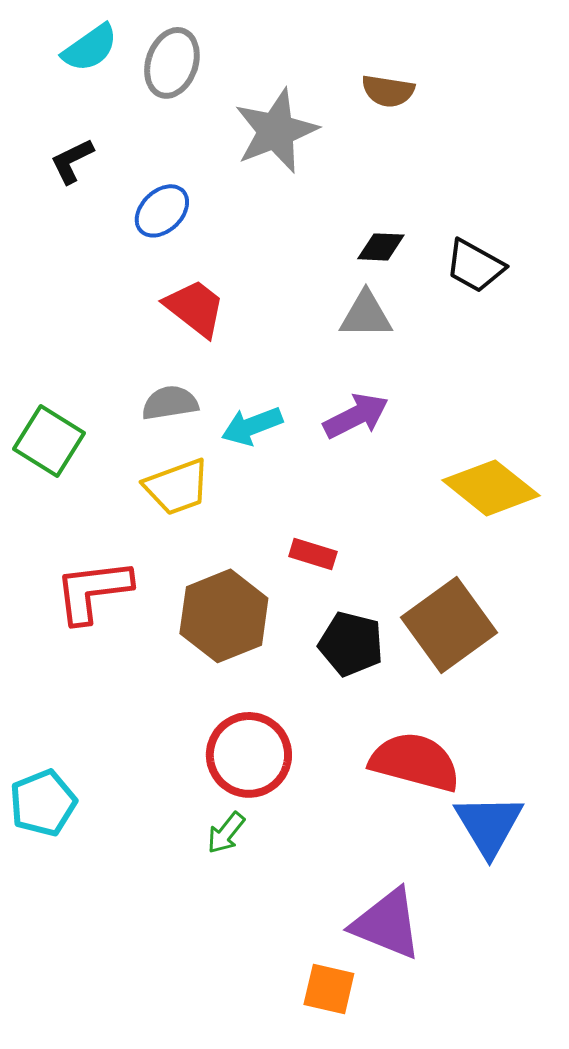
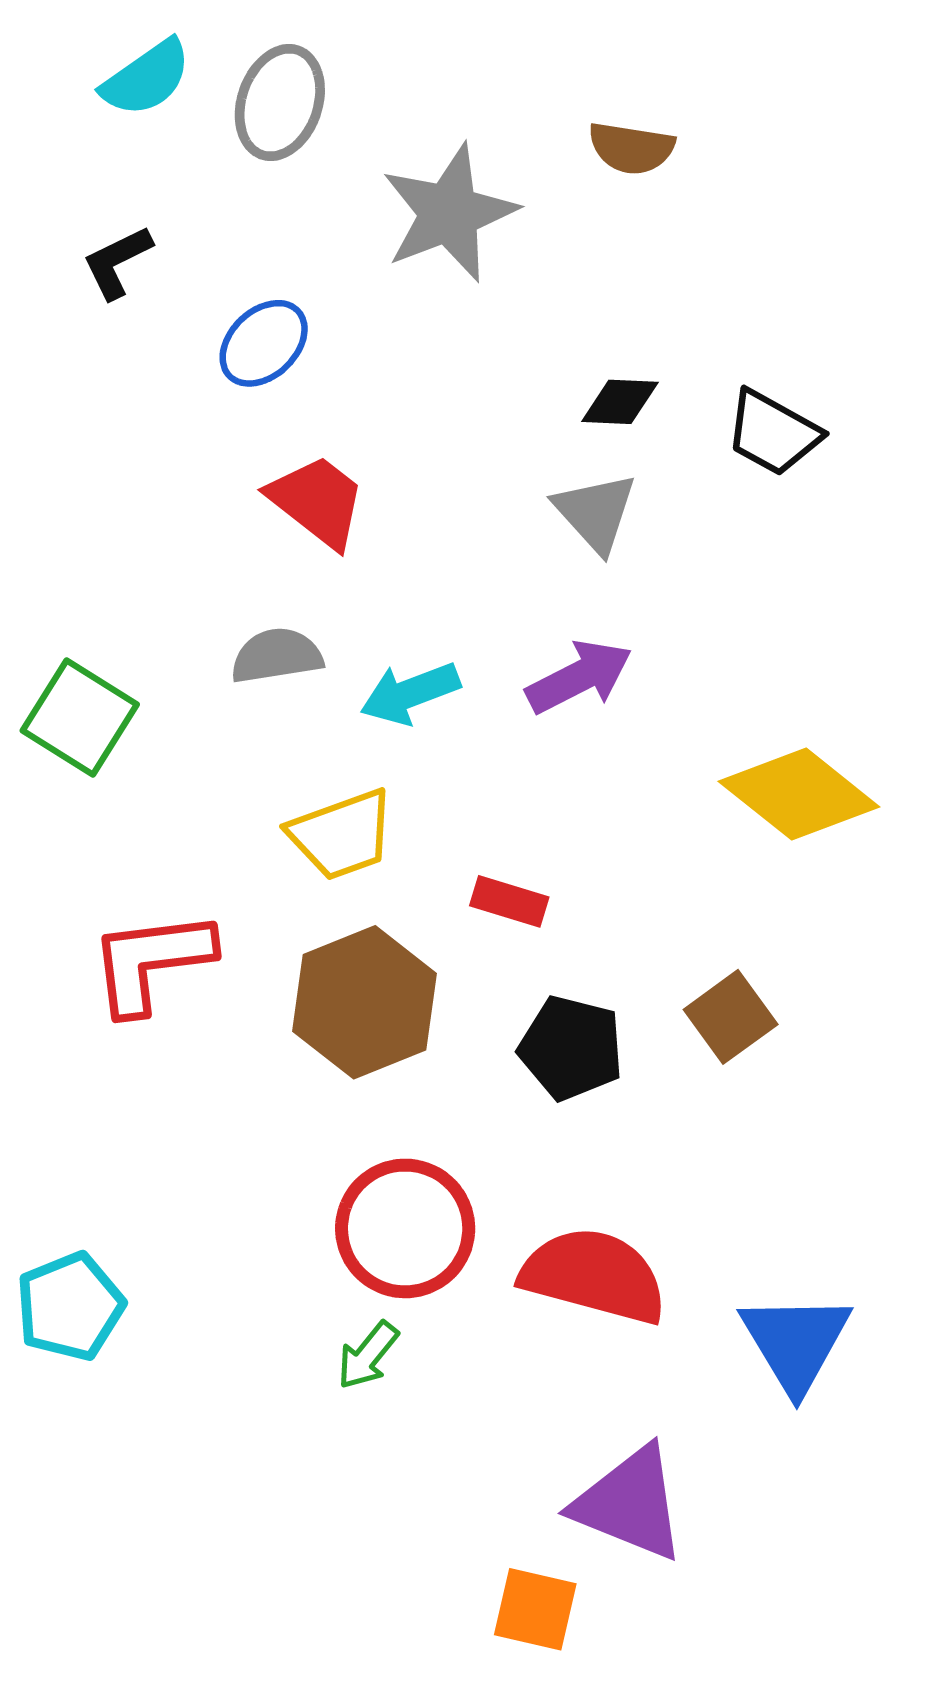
gray triangle: (366, 315) -> (596, 513), turned 48
yellow trapezoid: (177, 487) -> (342, 835), moved
brown square: (449, 625) -> (731, 1017), size x0.6
red semicircle: (415, 762) -> (594, 1276), moved

